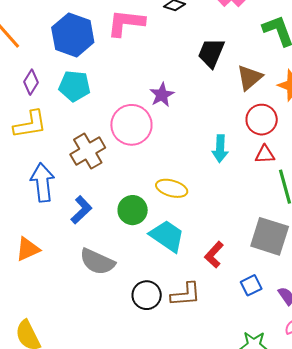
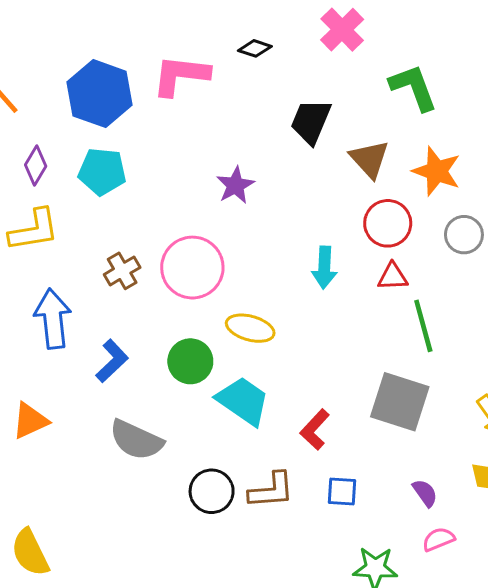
brown triangle: (250, 77) -> (369, 159), turned -32
pink circle: (131, 125) -> (192, 268), moved
brown cross: (88, 151) -> (122, 271), size x0.7
blue square: (251, 285) -> (342, 491), moved, turned 30

